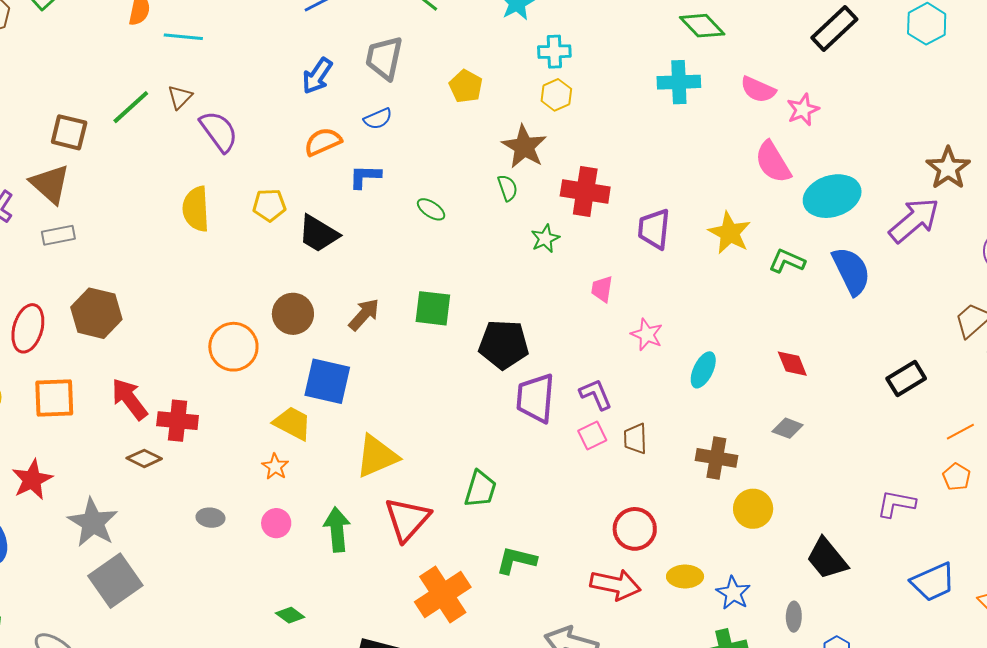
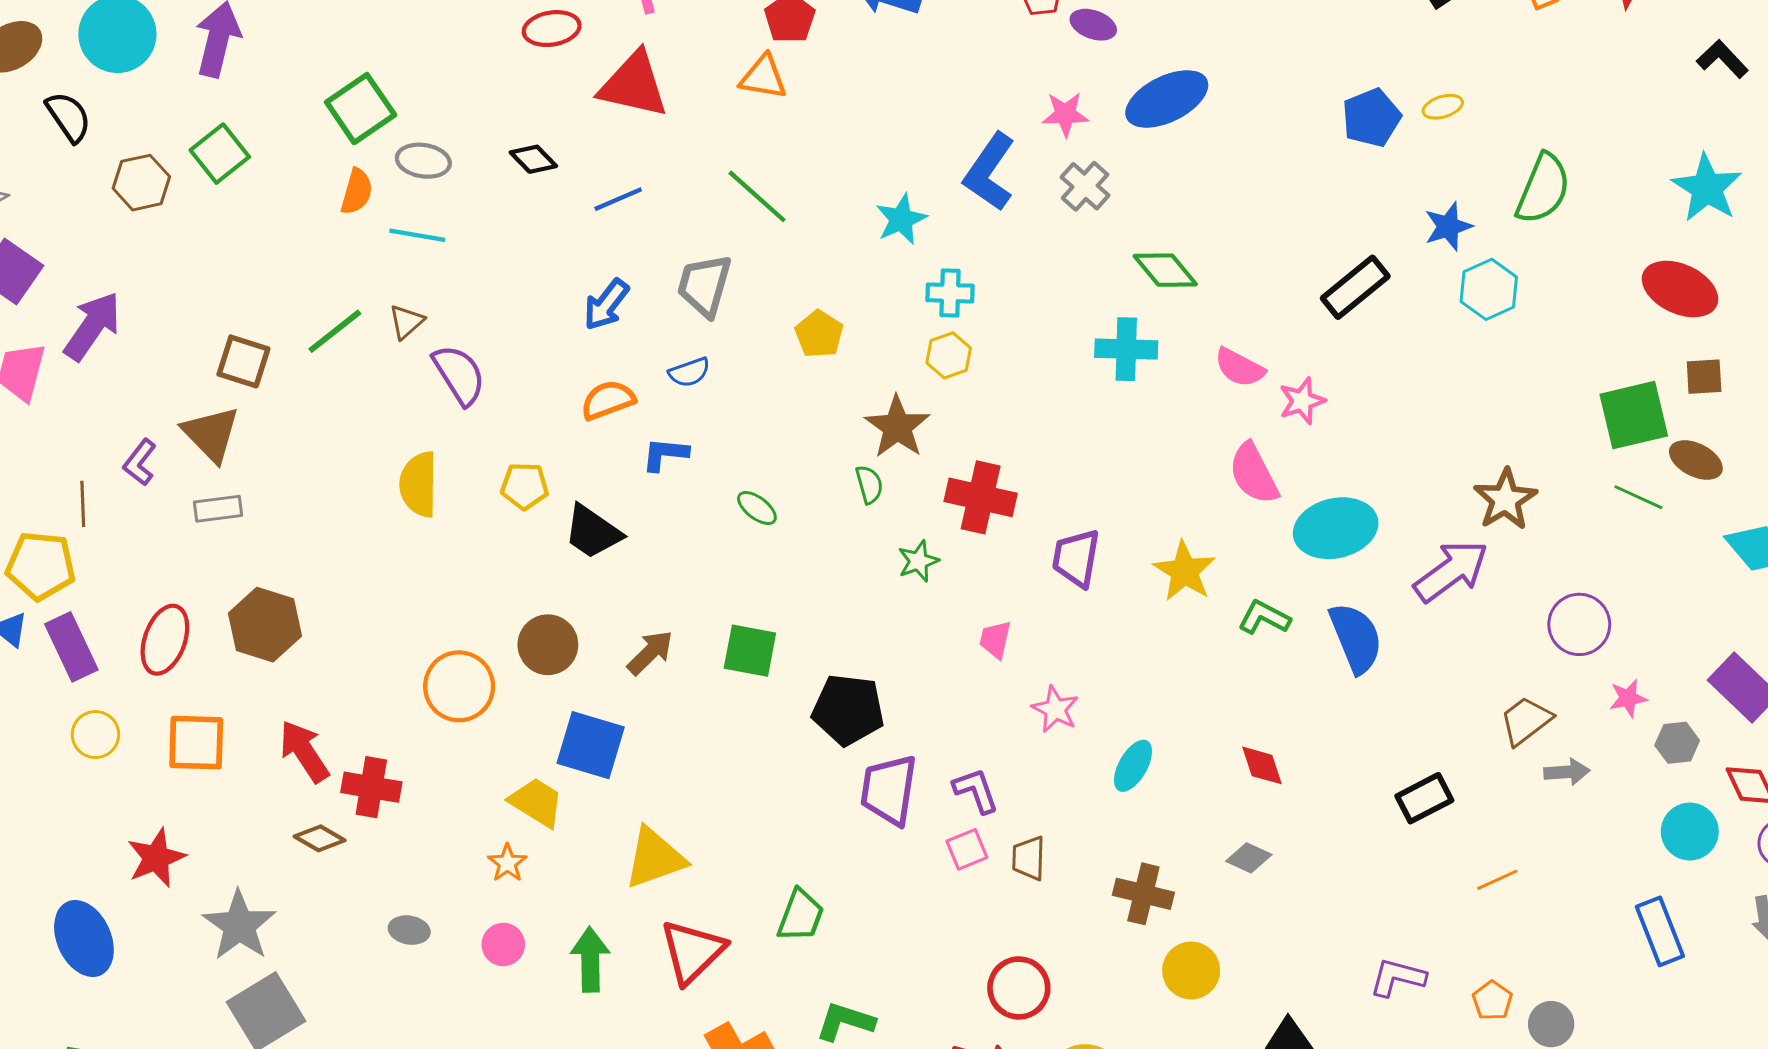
orange pentagon: (957, 477) -> (1492, 1001), moved

